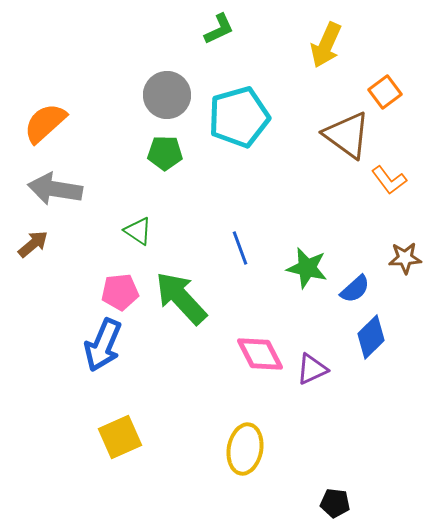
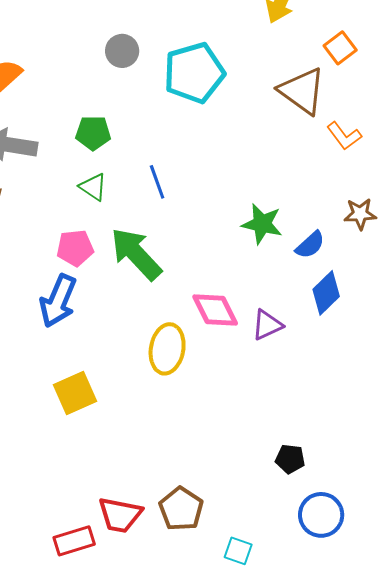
gray circle: (167, 95) -> (122, 51), size x0.7
green pentagon: (165, 153) -> (93, 133), moved
blue line: (240, 248) -> (157, 182), moved
yellow ellipse: (245, 449) -> (167, 349), moved

